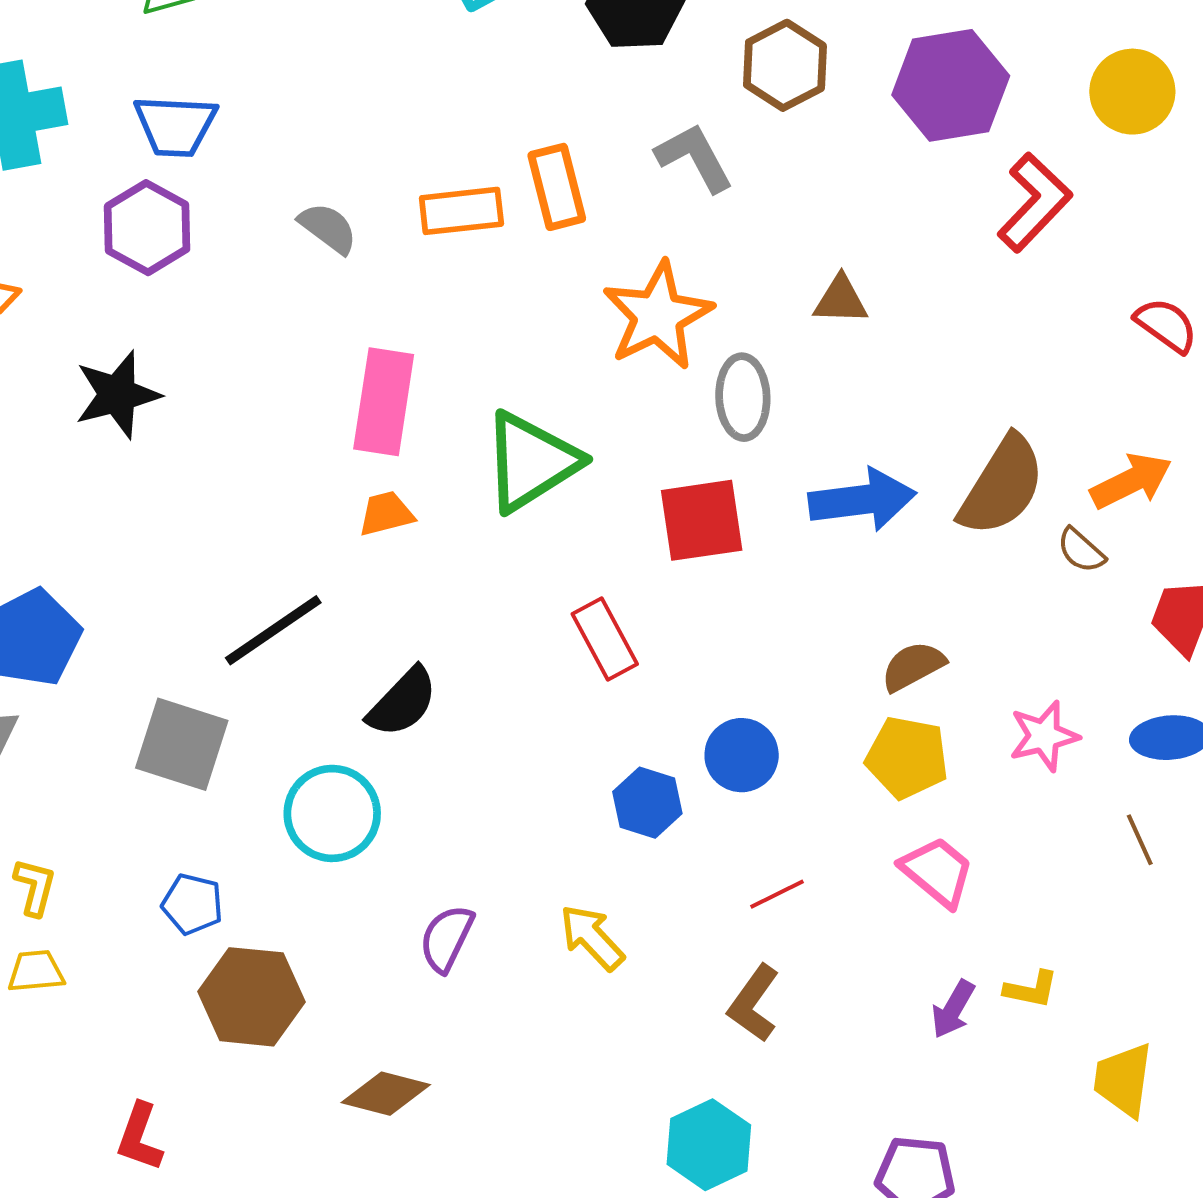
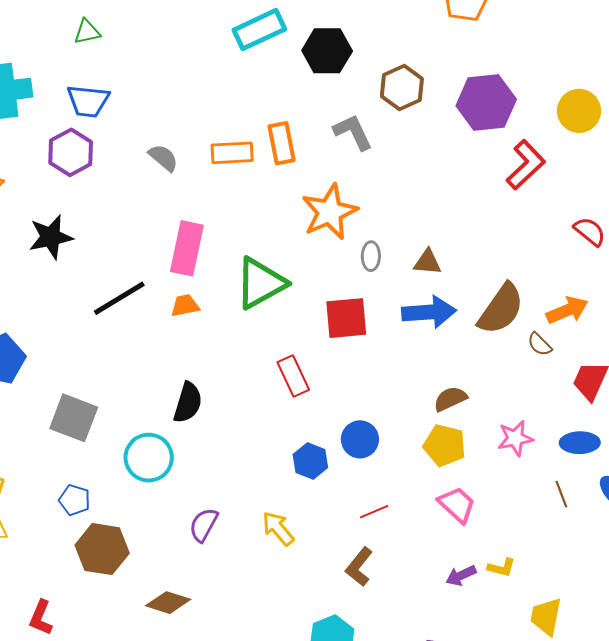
brown triangle: (841, 300) -> (427, 262), moved
gray ellipse: (743, 397) -> (371, 256), size x0.7
black line: (273, 630) -> (119, 298), moved
black semicircle: (402, 702) -> (188, 403), turned -30
purple arrow: (953, 1009) -> (461, 576), turned 32

